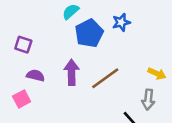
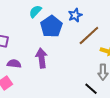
brown line: (105, 78) -> (89, 36), moved

